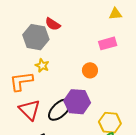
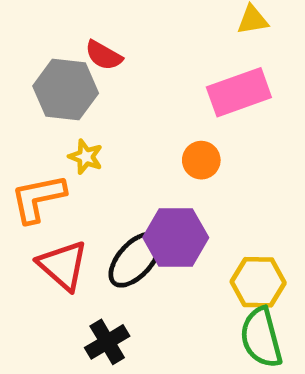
pink rectangle: (108, 43) -> (239, 92), size x1.4

